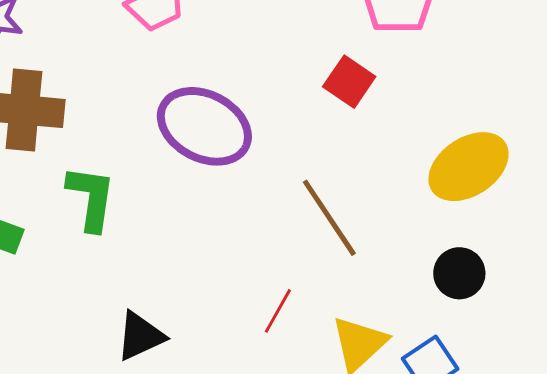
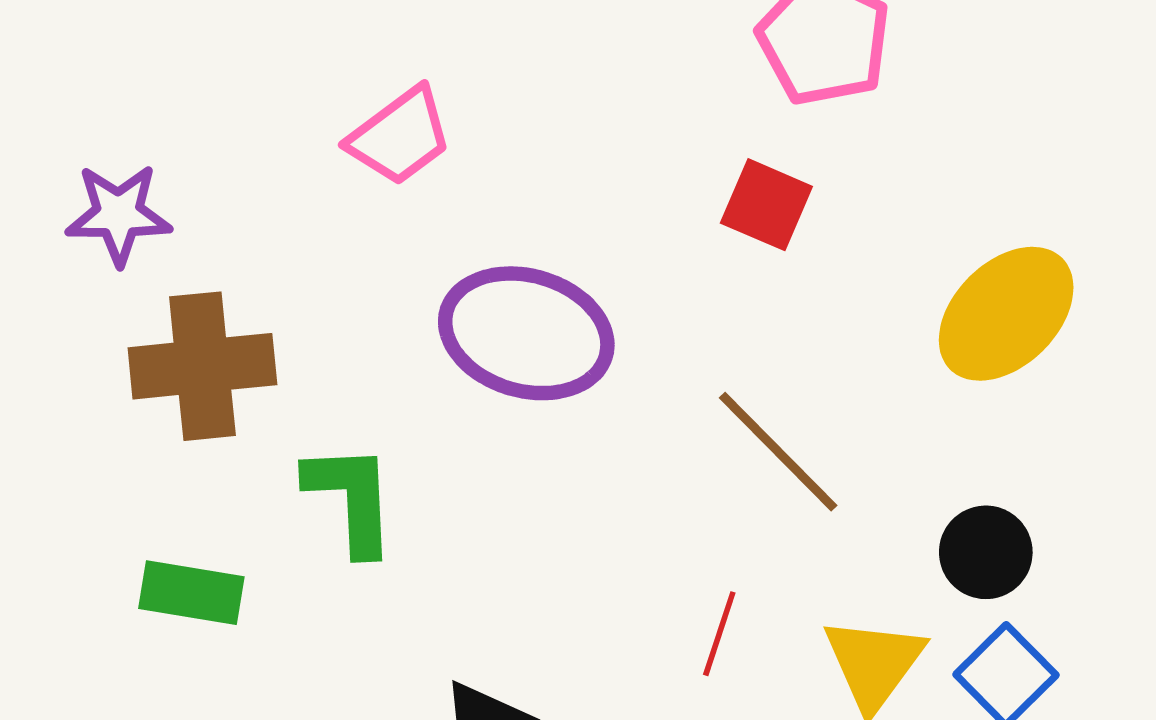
black circle: (459, 273) -> (986, 552), moved

